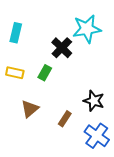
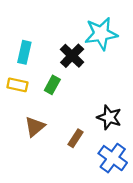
cyan rectangle: (16, 33) -> (24, 52), moved

